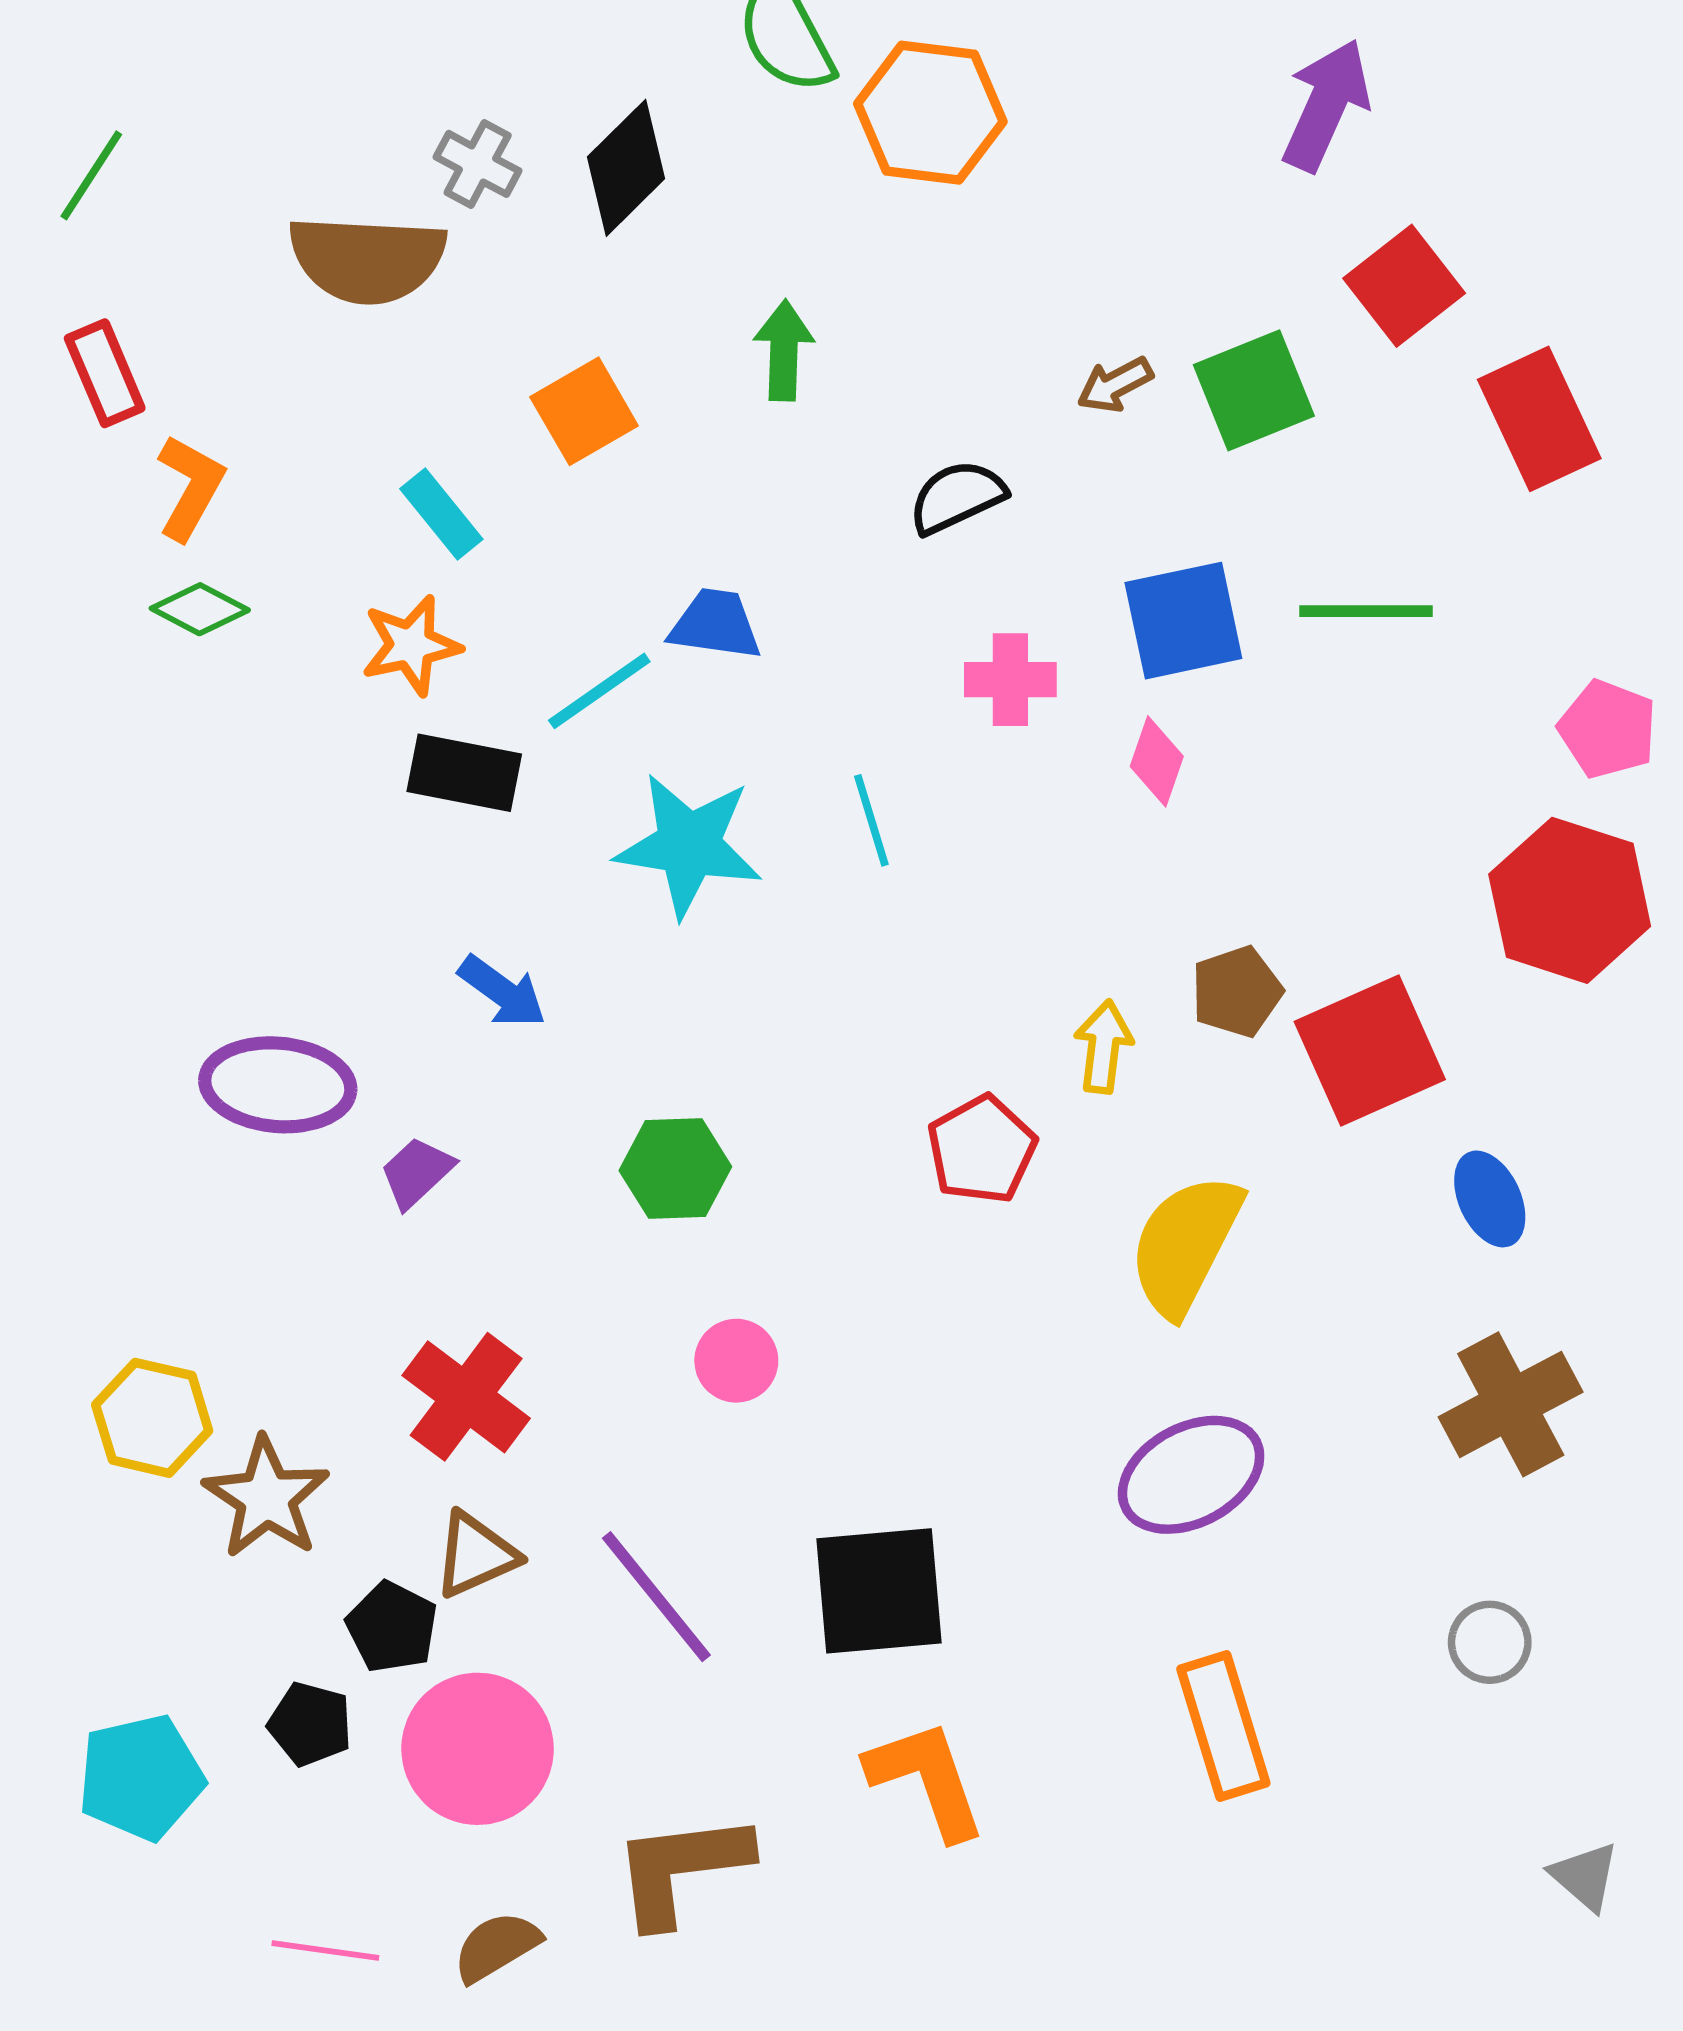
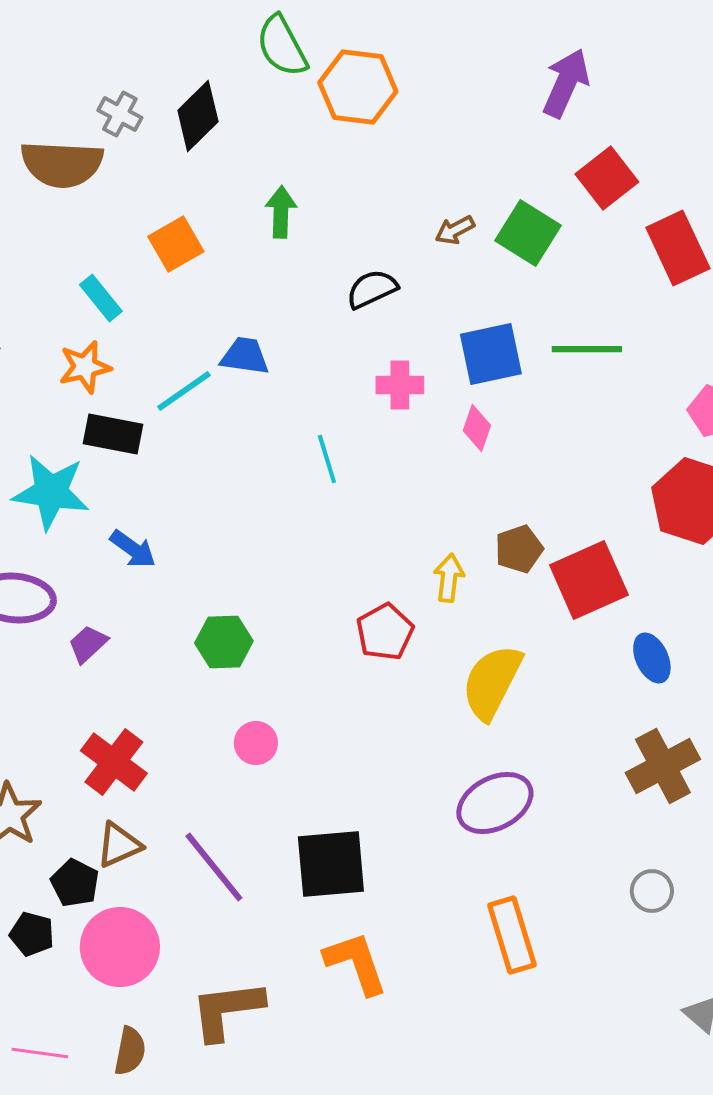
green square: (1254, 390) -> (528, 233), turned -36
cyan star: (689, 845) -> (51, 492), moved
brown semicircle: (497, 1947) -> (130, 1051), turned 132

